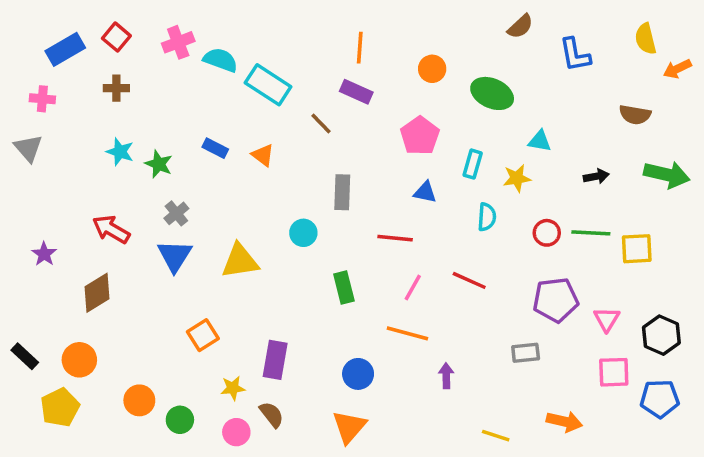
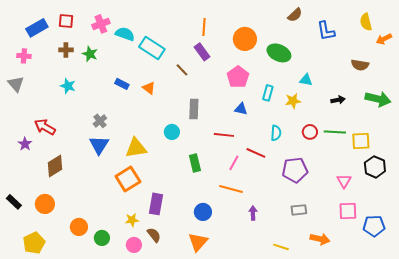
red square: (116, 37) -> (66, 21), turned -35
orange circle: (432, 69) -> (245, 39), size x1.5
purple rectangle: (356, 92) -> (202, 52), turned 30
green star: (159, 164) -> (90, 54), moved
cyan semicircle: (487, 217) -> (276, 133), moved
red arrow: (111, 229) -> (45, 127), moved
red line: (469, 280) -> (256, 153), moved
purple pentagon: (556, 300) -> (295, 170), moved
orange square: (203, 335) -> (128, 179), moved, size x1.4
black hexagon: (661, 335) -> (375, 167), moved
gray rectangle: (526, 353) -> (299, 210), moved
yellow pentagon: (60, 407) -> (34, 243), moved

